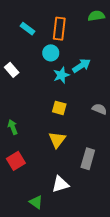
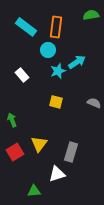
cyan rectangle: (27, 29) -> (26, 27), size x1.5
white rectangle: (12, 70) -> (22, 75), moved
yellow triangle: (57, 140) -> (39, 144), moved
gray rectangle: (88, 159) -> (71, 152), moved
green triangle: (36, 202) -> (34, 191), turned -40

